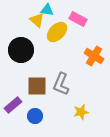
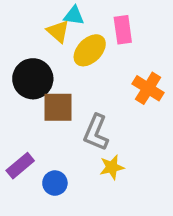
pink rectangle: (78, 19) -> (123, 30), turned 54
brown square: (37, 86) -> (58, 107), moved
yellow star: (81, 112) -> (112, 167), moved

